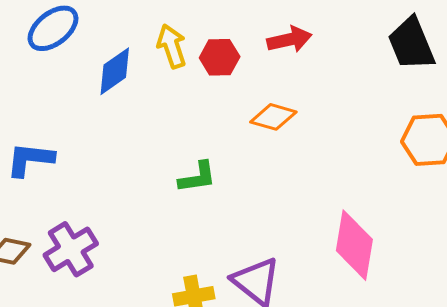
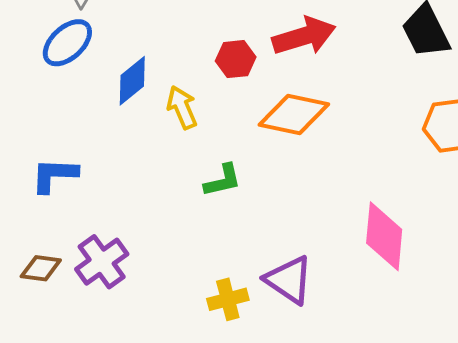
red arrow: (289, 40) -> (304, 36), size x1.4
yellow arrow: (172, 46) -> (182, 107), moved
orange diamond: (273, 117) -> (294, 115), size x1.5

